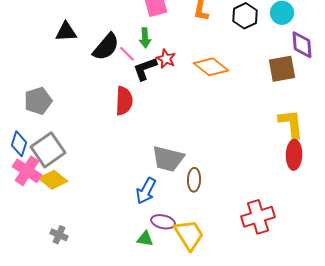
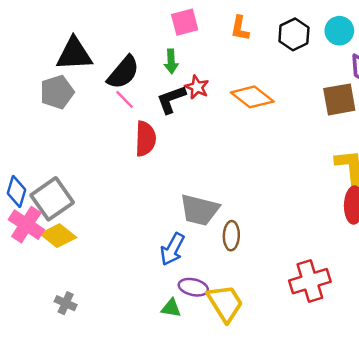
black triangle: (66, 32) -> (74, 54), size x1.4
pink line: (127, 54) -> (125, 99), moved
gray pentagon: (38, 101) -> (57, 92), moved

